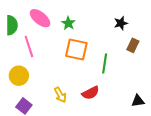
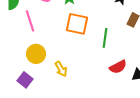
yellow circle: (19, 76) -> (36, 54), moved
red semicircle: (91, 93) -> (118, 67), moved

